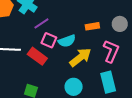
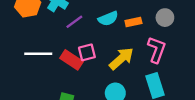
pink square: (49, 40) -> (87, 52), moved, turned -35
cyan semicircle: (67, 41) -> (108, 19), moved

